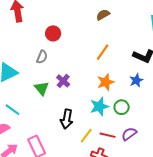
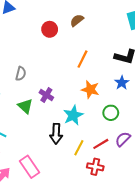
red circle: (53, 33) -> (50, 29), moved
orange star: (106, 82) -> (90, 89), turned -30
cyan star: (99, 106) -> (73, 115), moved
red line: (108, 135) -> (101, 144), turned -35

